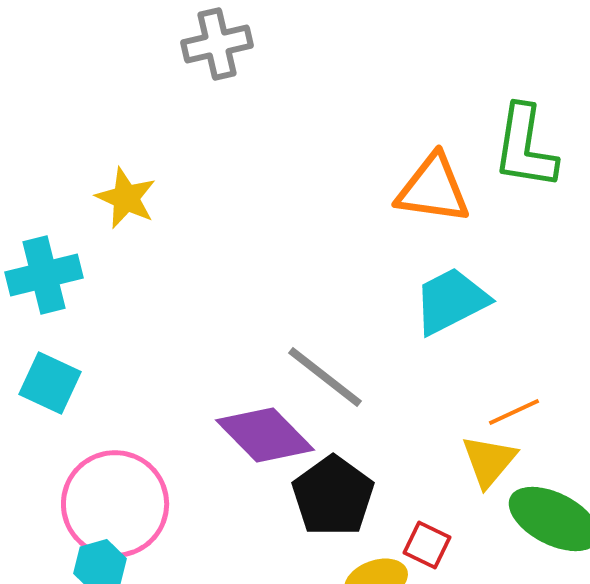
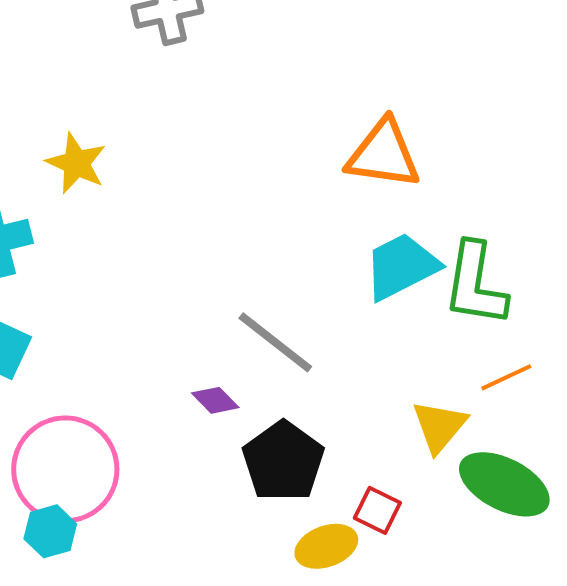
green L-shape: (525, 147) -> (475, 284), moved
orange line: (514, 412) -> (506, 377), moved
purple diamond: (265, 435) -> (215, 400), size x0.5

